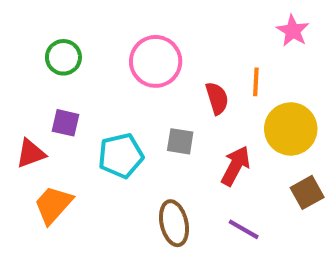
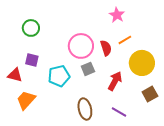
pink star: (293, 31) -> (117, 15), moved
pink circle: (156, 61) -> (81, 46), moved
orange line: (256, 82) -> (125, 40), turned 56
gray square: (180, 141) -> (88, 69), turned -32
red triangle: (31, 154) -> (15, 75), turned 35

